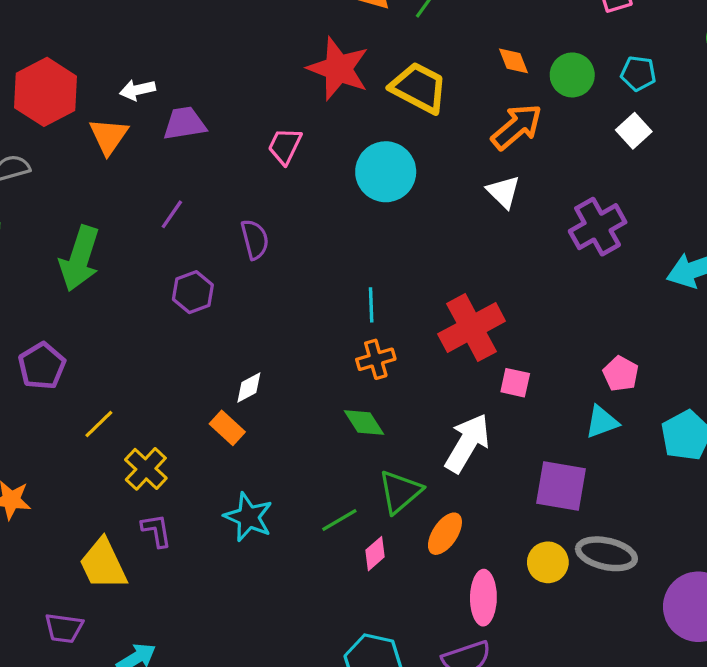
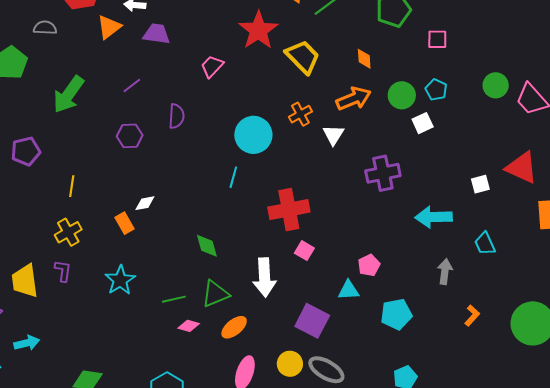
green circle: (572, 75) -> (402, 95), moved
cyan circle: (386, 172) -> (253, 135), moved
orange cross: (376, 359) -> (300, 114), moved, turned -30
yellow line: (99, 424) -> (72, 186), moved, turned -55
white arrow: (467, 443) -> (265, 278), turned 129
pink diamond: (375, 554) -> (189, 326), turned 40

